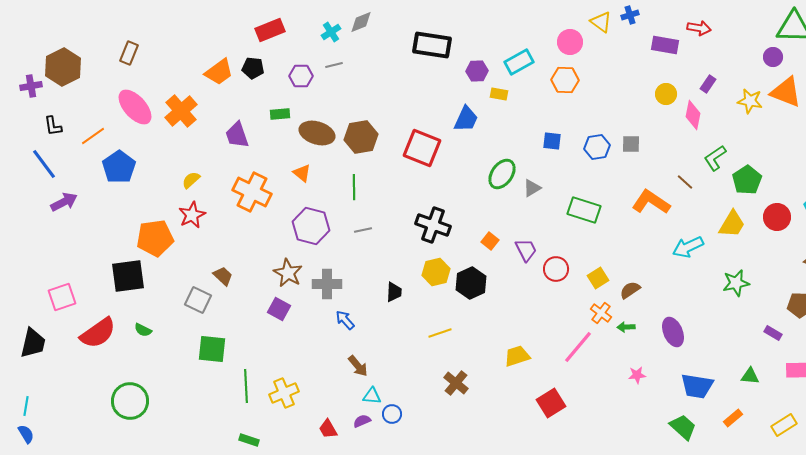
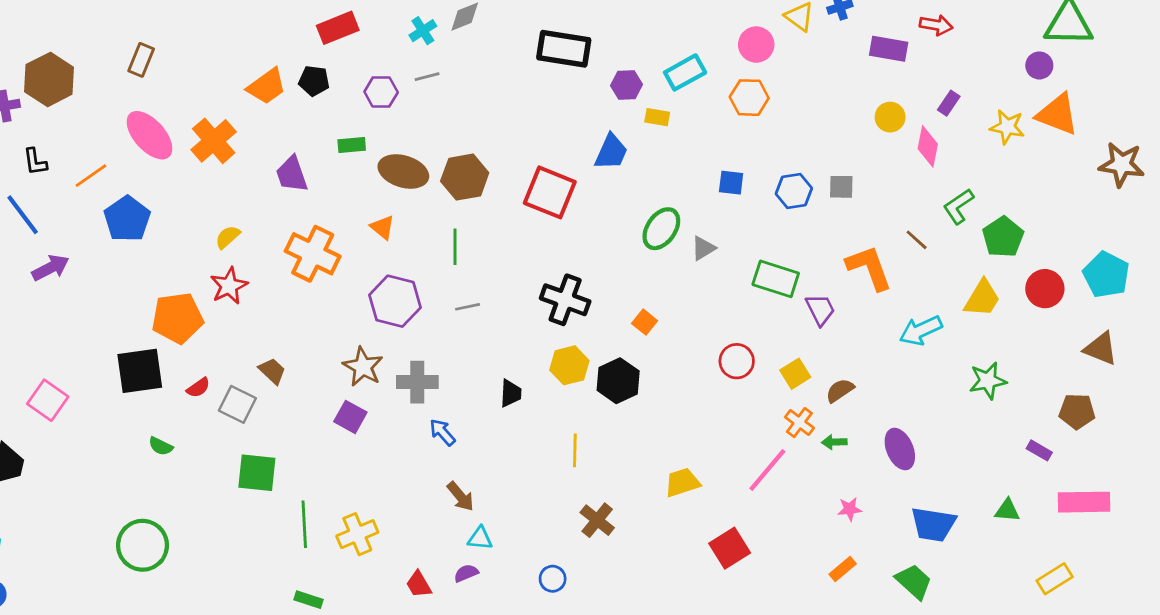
orange L-shape: (651, 202) -> (869, 268), turned 36
purple trapezoid: (526, 250) -> (820, 310), moved
pink square: (62, 297) -> (48, 400), turned -36
red semicircle: (98, 333) -> (198, 388), moved, size x0.5
yellow line: (440, 333) -> (575, 450), turned -70
blue circle: (392, 414) -> (553, 579), moved
orange rectangle: (733, 418) -> (843, 569), moved

